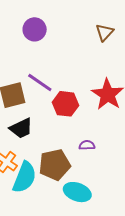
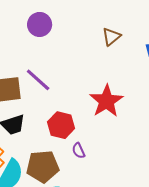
red hexagon: (65, 104) -> (61, 125), moved
purple semicircle: (87, 145) -> (78, 151), turned -119

